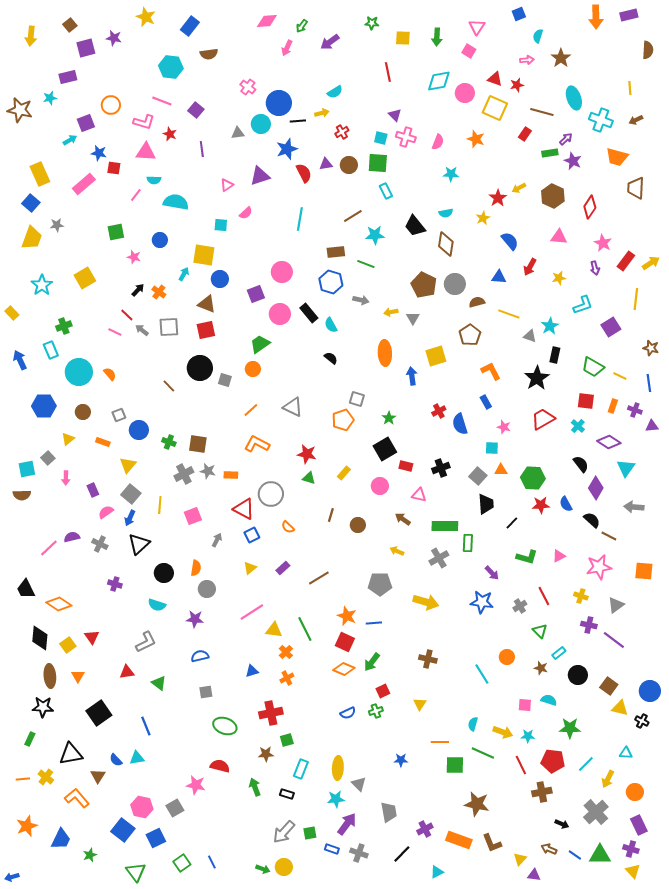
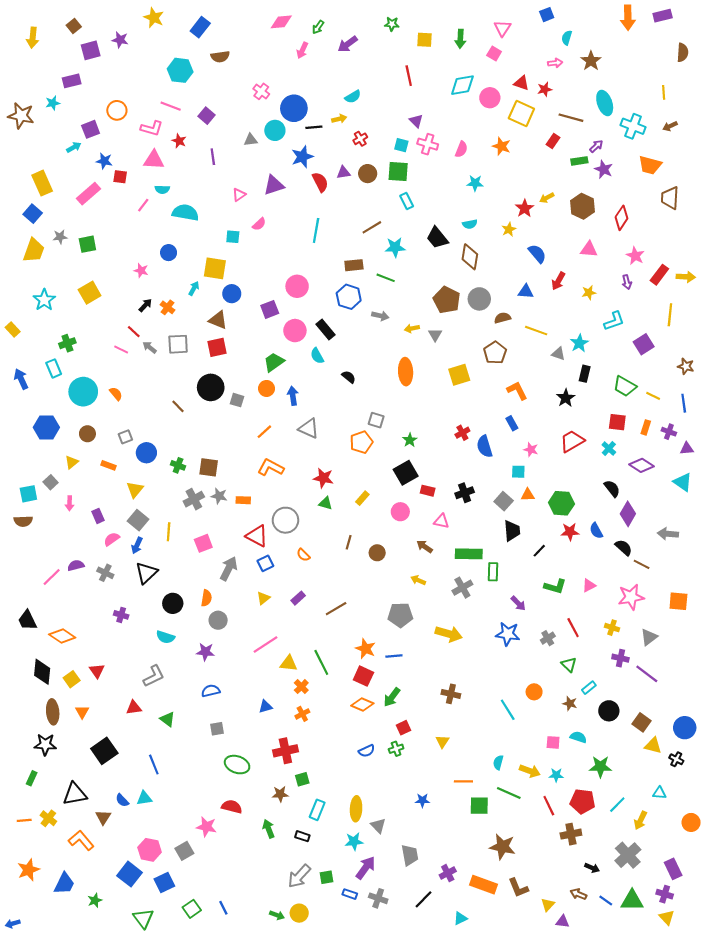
green square: (116, 232) -> (87, 244), moved
yellow arrow: (651, 263) -> (686, 277), turned 36
cyan semicircle: (331, 325) -> (317, 356), moved
blue arrow: (412, 376) -> (293, 396), moved
black star: (537, 378) -> (566, 398), size x0.7
cyan triangle: (626, 468) -> (683, 482), moved, turned -30
gray arrow: (217, 540) -> (229, 569), size x1.6
orange circle: (635, 792) -> (691, 822), moved

